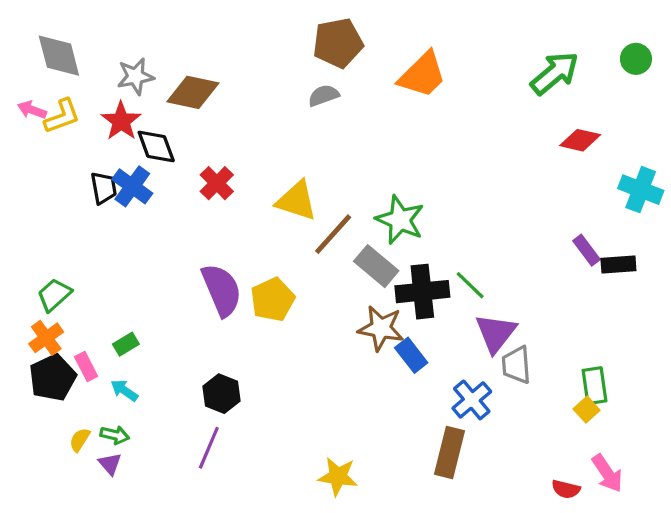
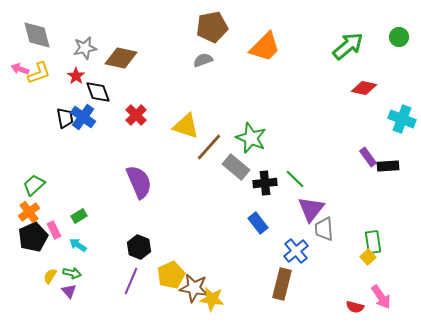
red star: (121, 121) -> (76, 76), size x0.7
black cross: (422, 292) -> (265, 183), size x0.7
yellow pentagon: (273, 300) -> (171, 275), moved
brown star: (381, 328) -> (194, 288), moved

